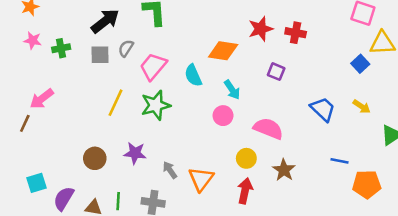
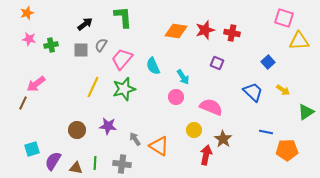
black arrow: (105, 21) -> (85, 24), size x0.7
orange diamond: (223, 51) -> (176, 31), moved
blue square: (360, 64) -> (268, 62), moved
orange triangle: (201, 179) -> (159, 146), turned -35
red arrow: (245, 191) -> (206, 155), moved

